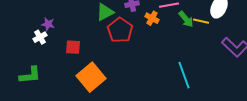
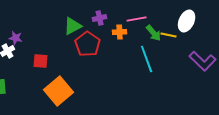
orange cross: (152, 18) -> (120, 32), turned -32
cyan line: (184, 75) -> (147, 59), moved

